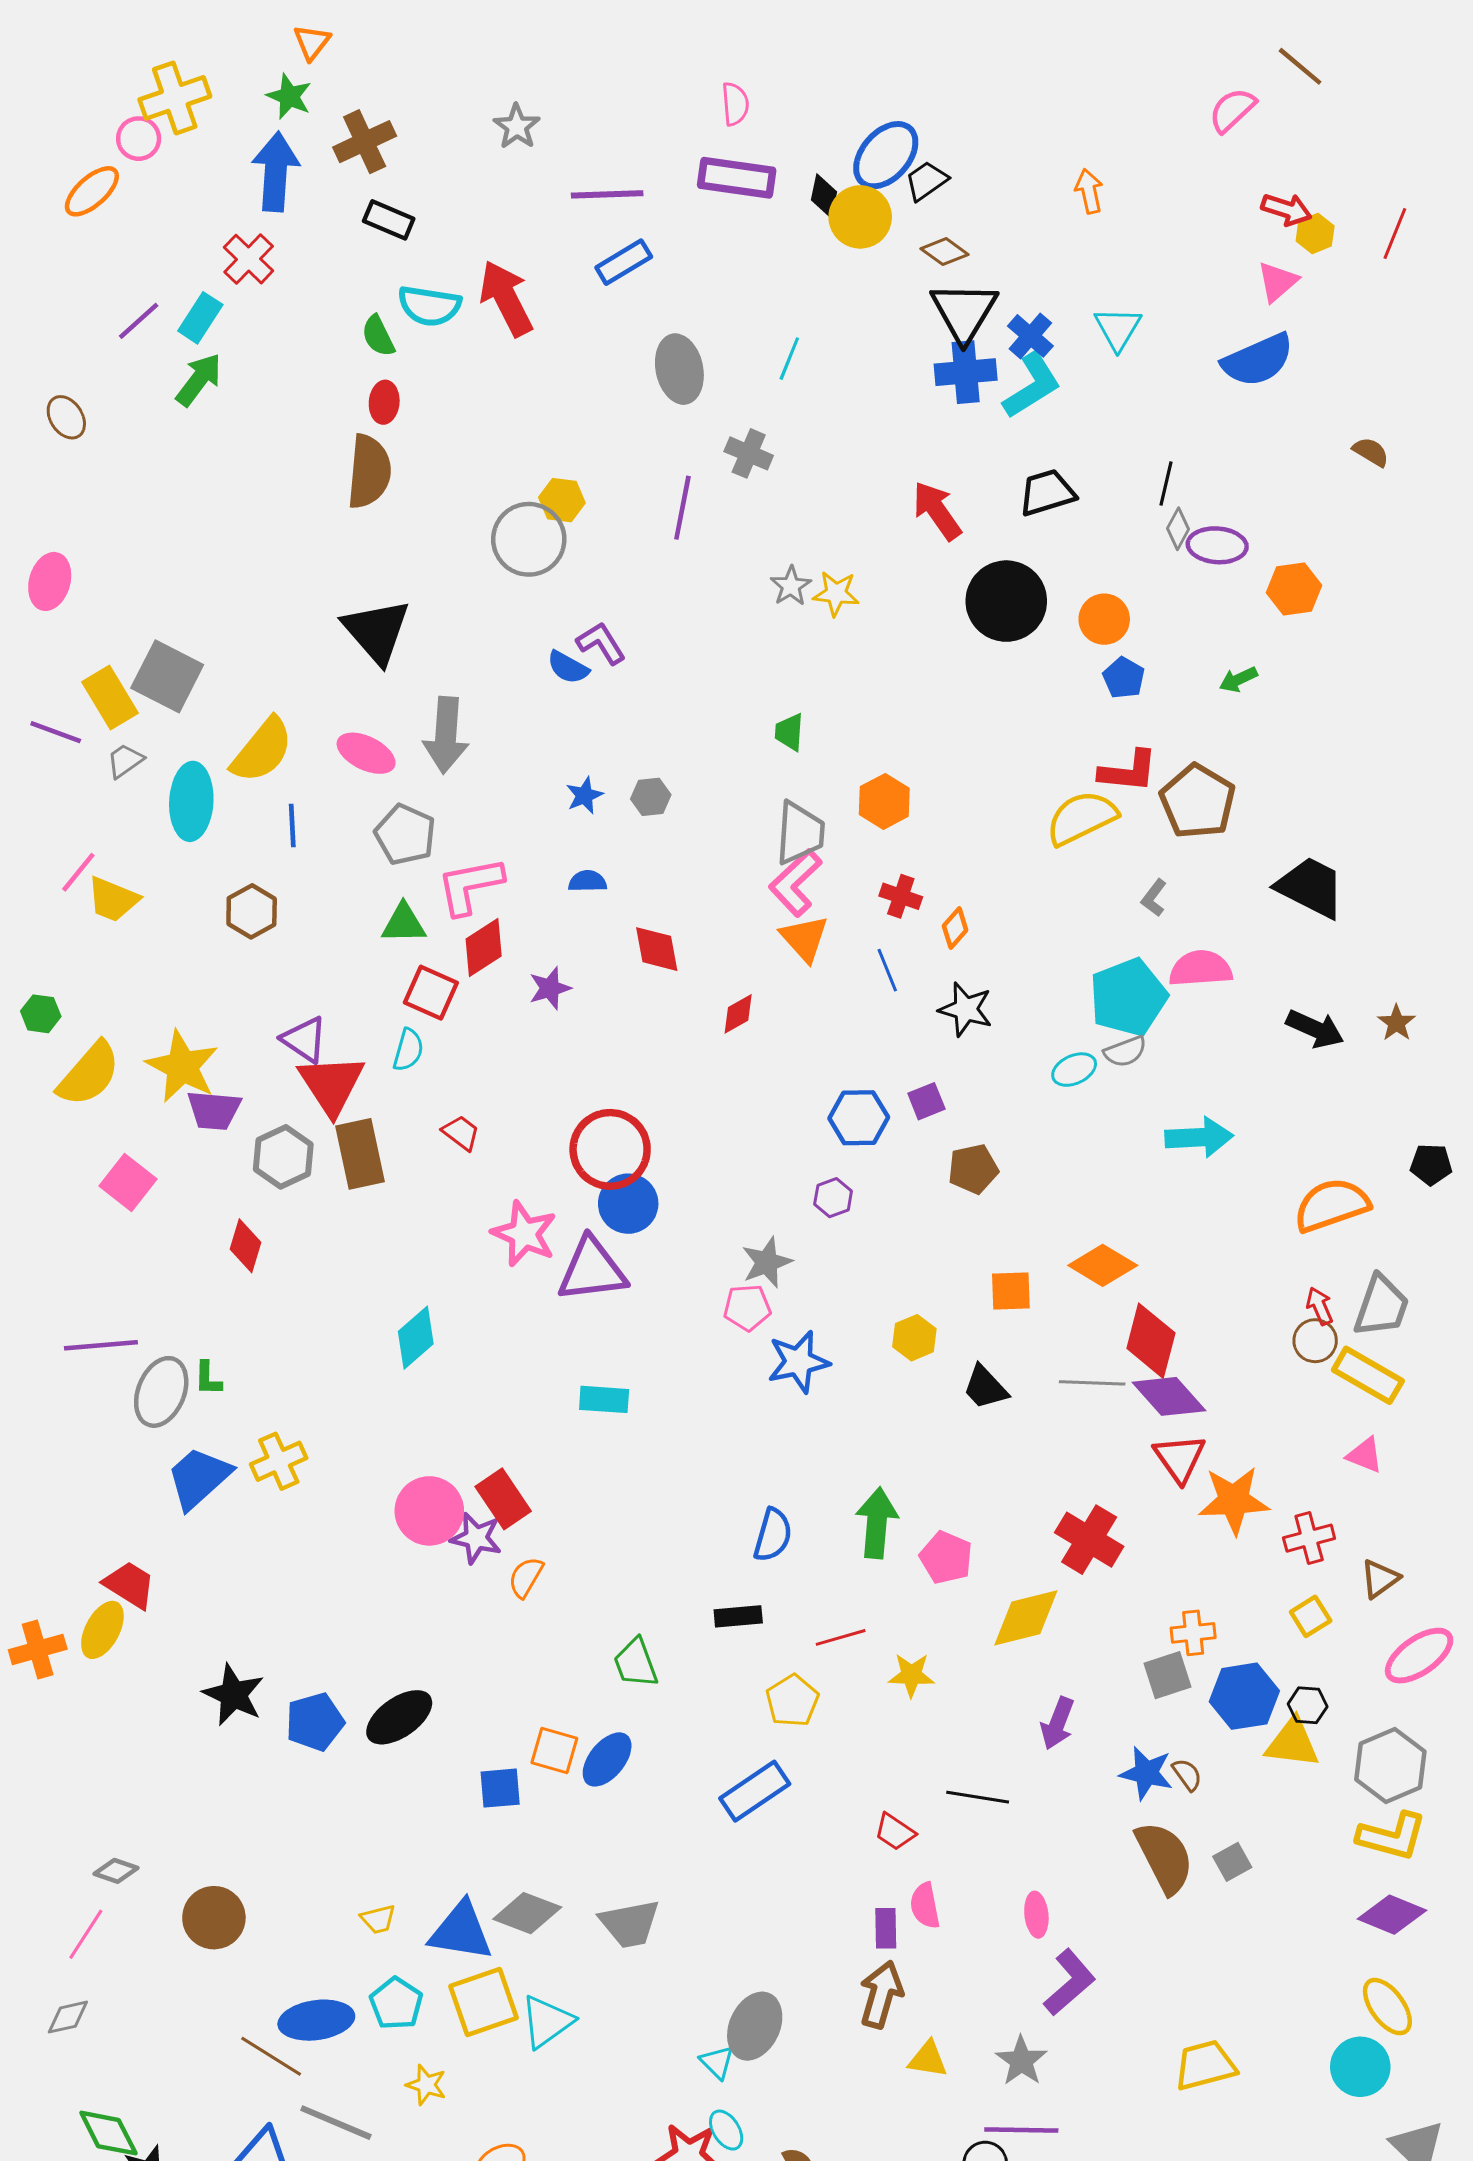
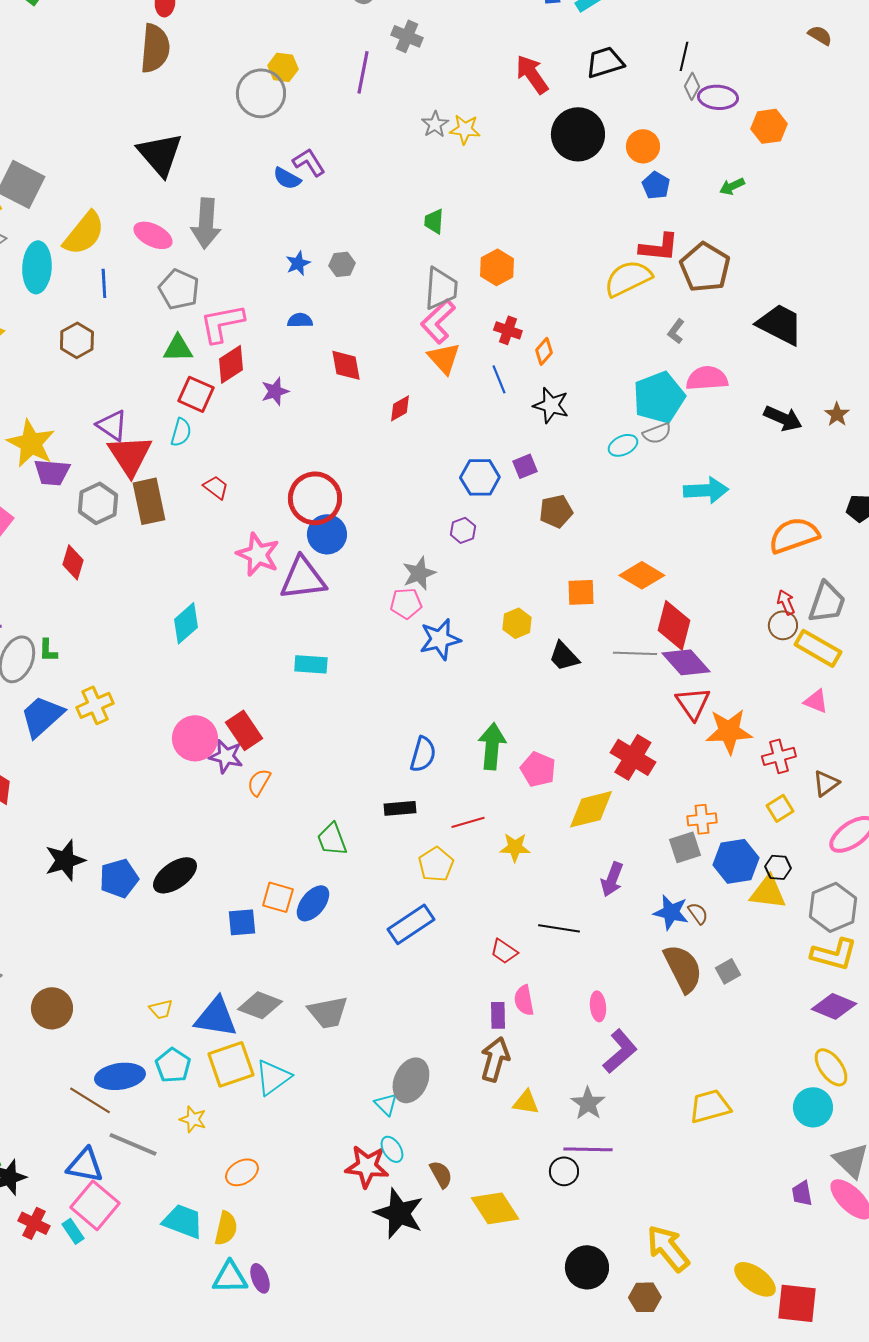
black star: (233, 1695) -> (65, 860), turned 30

